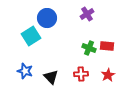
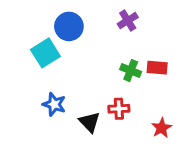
blue star: (25, 71) -> (54, 104), moved
red star: (108, 75) -> (162, 128), moved
black triangle: (51, 77) -> (90, 122), moved

